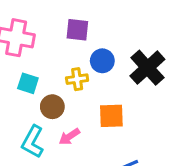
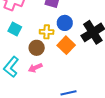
brown circle: (52, 107) -> (37, 48), moved
orange square: (111, 116) -> (66, 45), moved, turned 36

